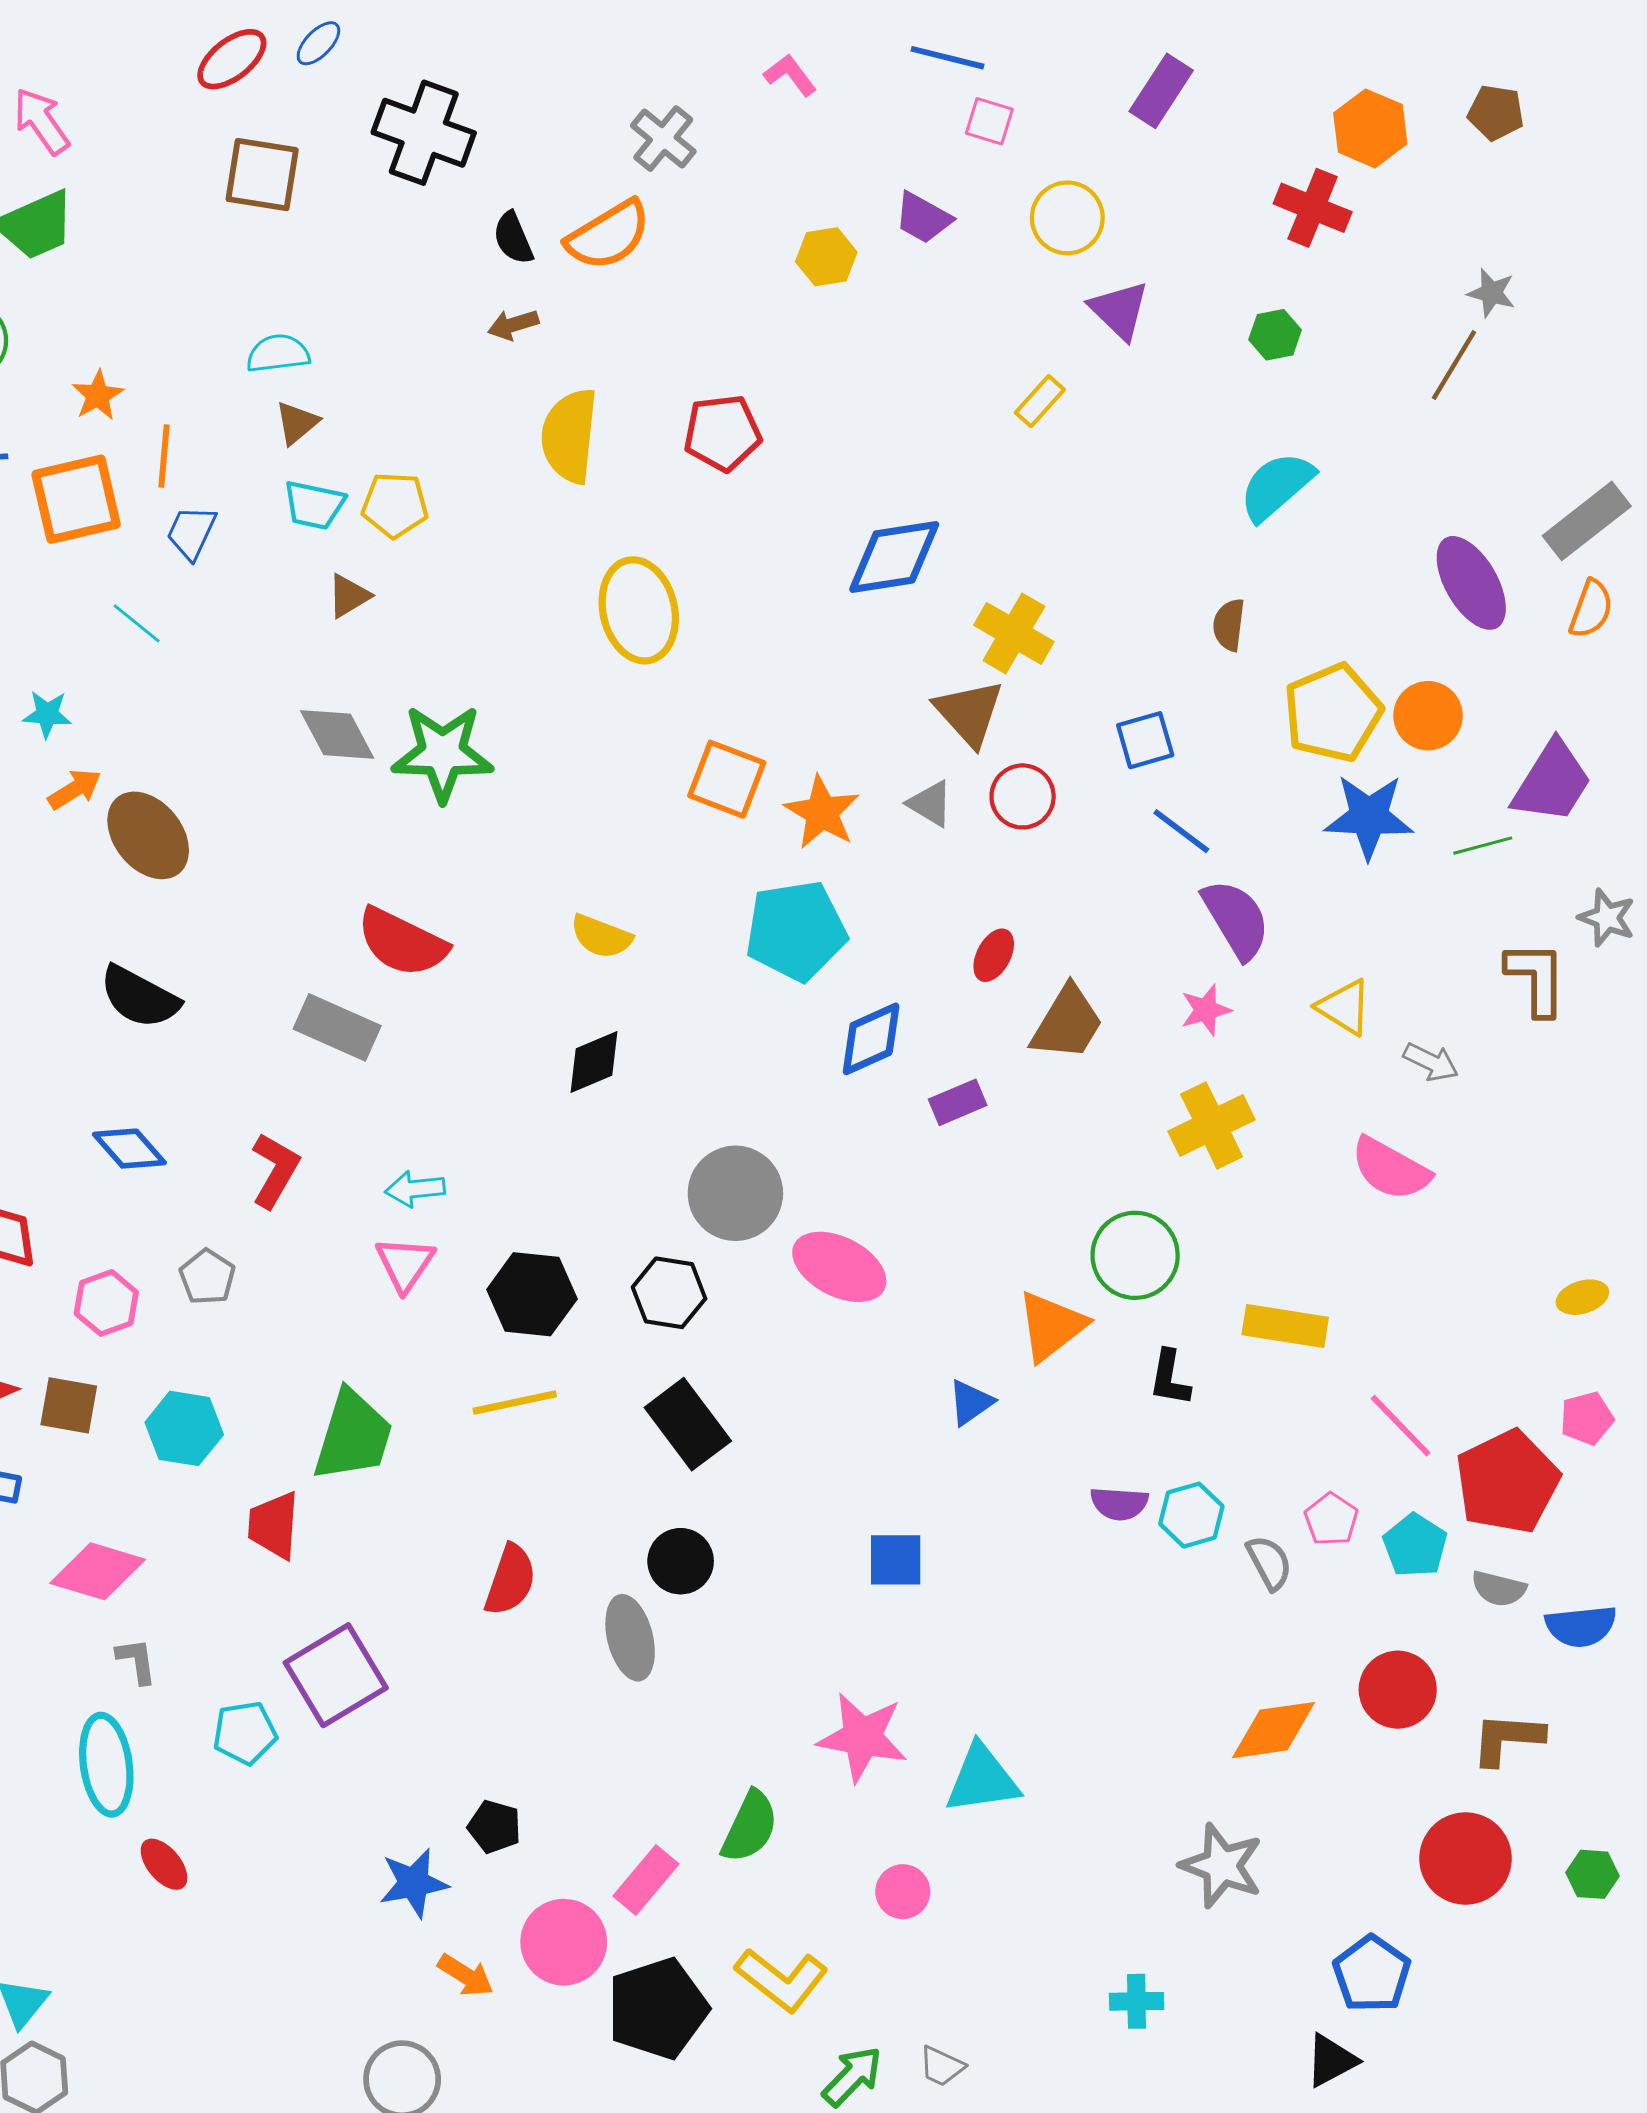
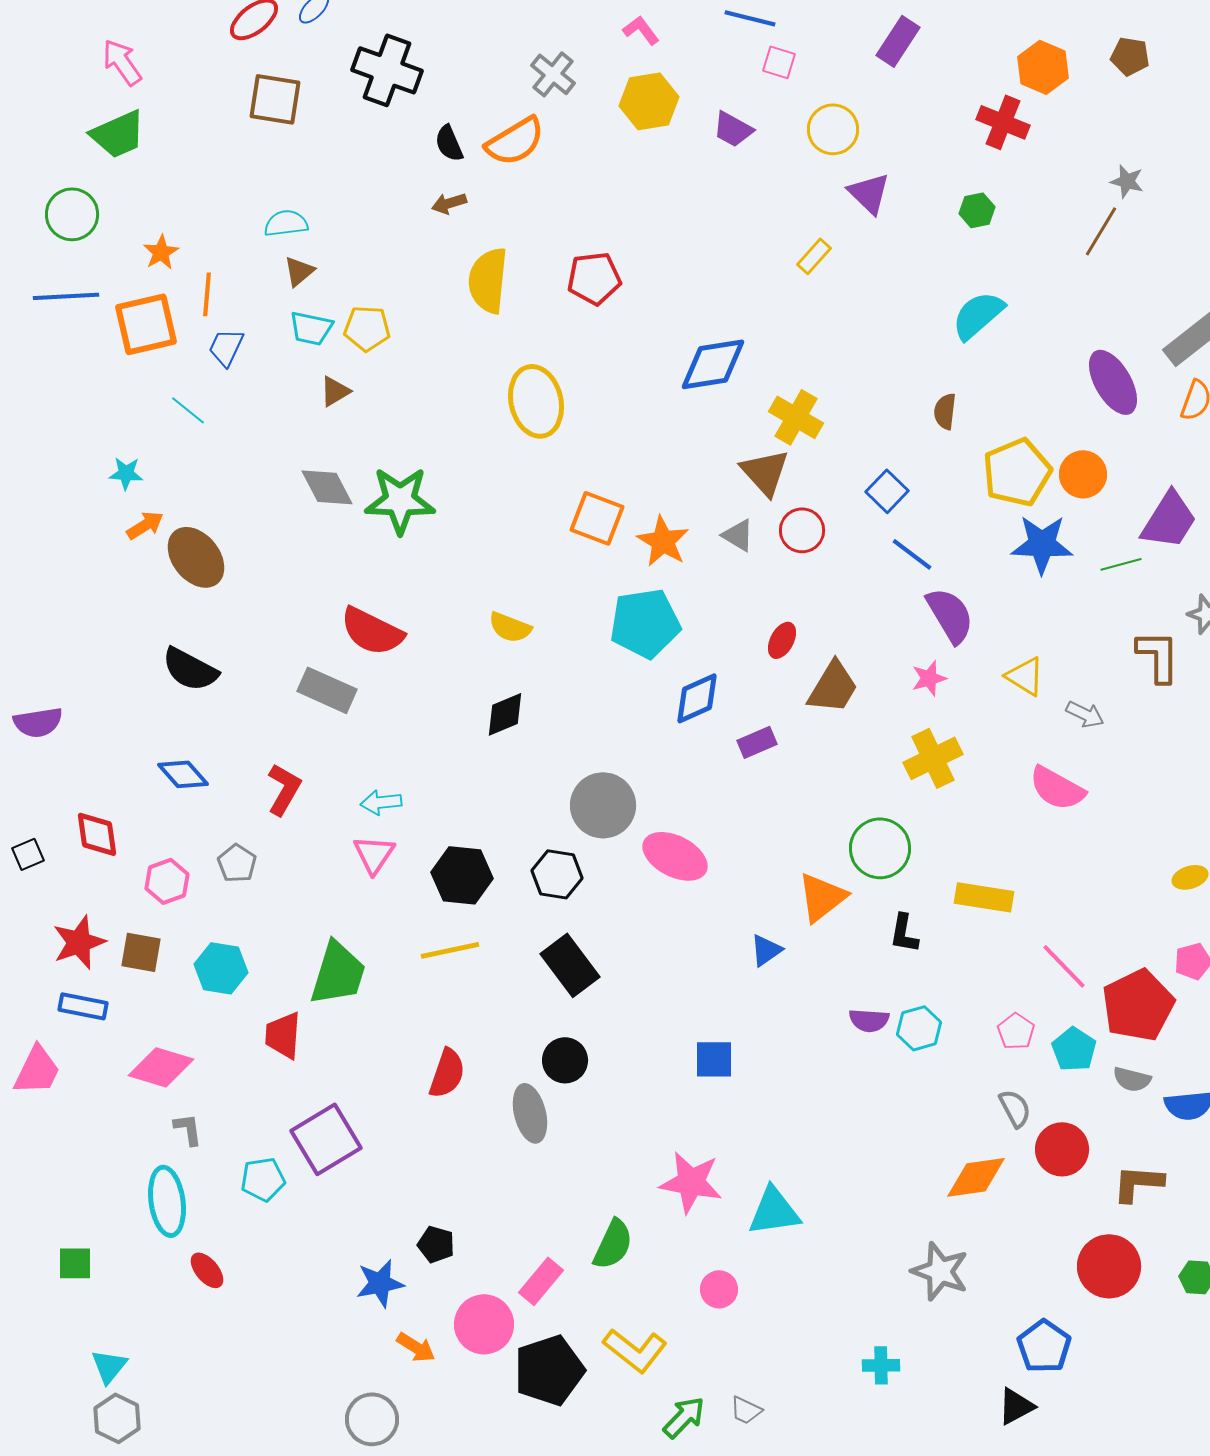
yellow hexagon: (826, 257) -> (649, 101), moved, size x1.4
blue square: (1145, 740) -> (887, 491), turned -30
gray semicircle: (1269, 1563) -> (1015, 1108), moved

